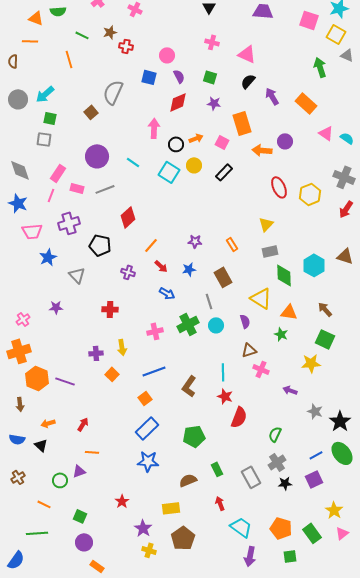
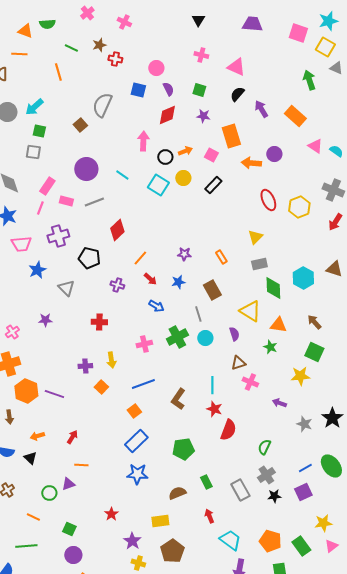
black star: (340, 421) -> (332, 418), moved
yellow star: (334, 510) -> (323, 523), turned 30

